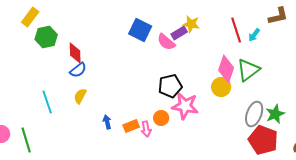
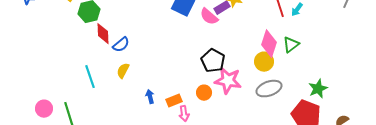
red diamond: (75, 53) -> (103, 34), moved
green triangle: (248, 70) -> (291, 45), size x0.7
black pentagon: (170, 86) -> (213, 61), turned -30
gray ellipse: (254, 114) -> (269, 89), moved, turned 50
pink arrow: (146, 129) -> (184, 114), moved

